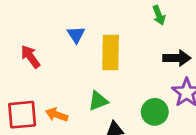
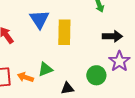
blue triangle: (76, 35) -> (39, 19), size x1.5
green triangle: (98, 101) -> (45, 69), moved

